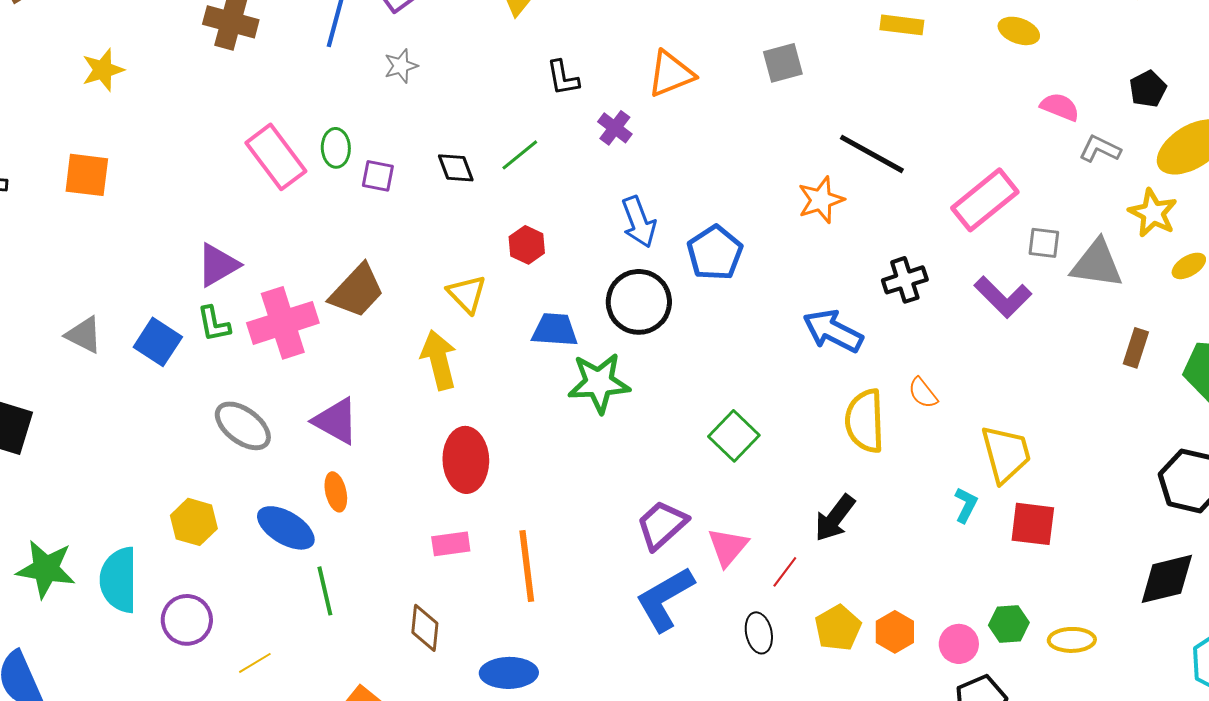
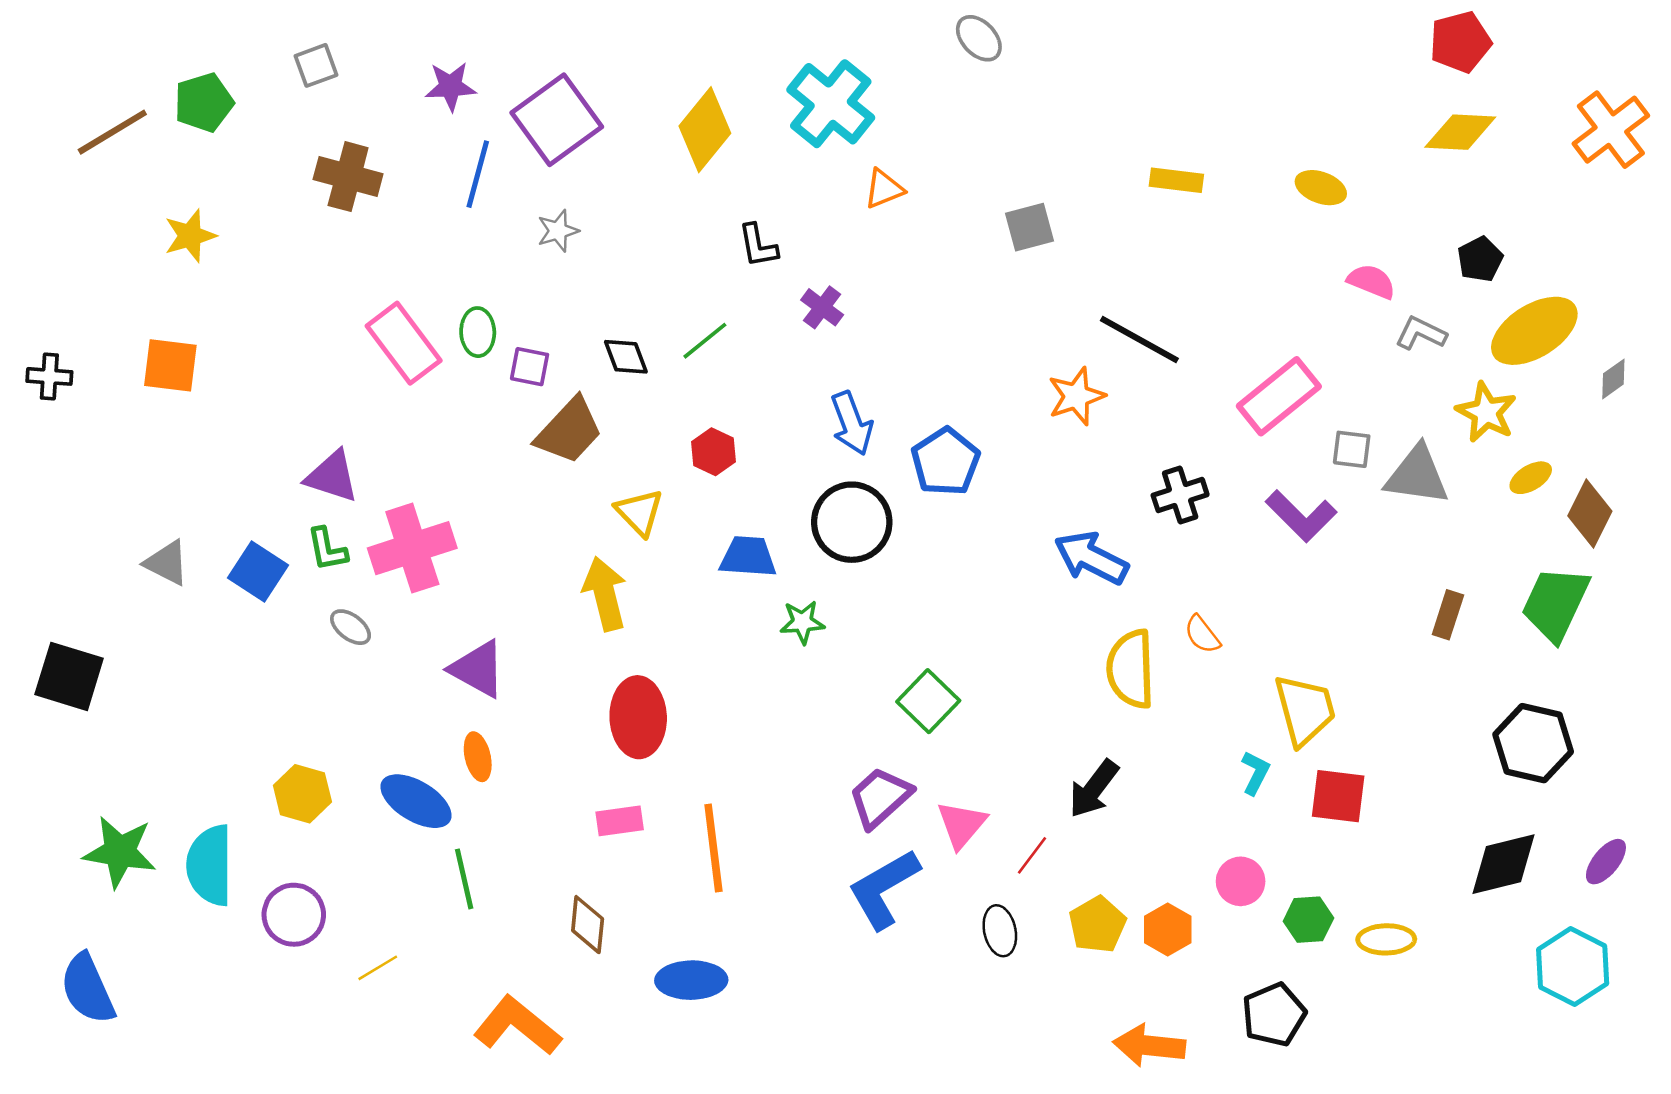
orange triangle: (671, 74) -> (884, 189), moved, size x0.7
purple triangle: (218, 265) -> (332, 476), turned 48
brown trapezoid: (357, 291) -> (569, 431), moved
brown rectangle: (1136, 348) -> (1448, 615), moved
green star: (599, 383) -> (802, 622), size x0.6
gray ellipse: (243, 426) -> (351, 627), moved, size x0.6
green square: (734, 436) -> (928, 701), moved
pink circle: (959, 644) -> (1241, 881), moved

